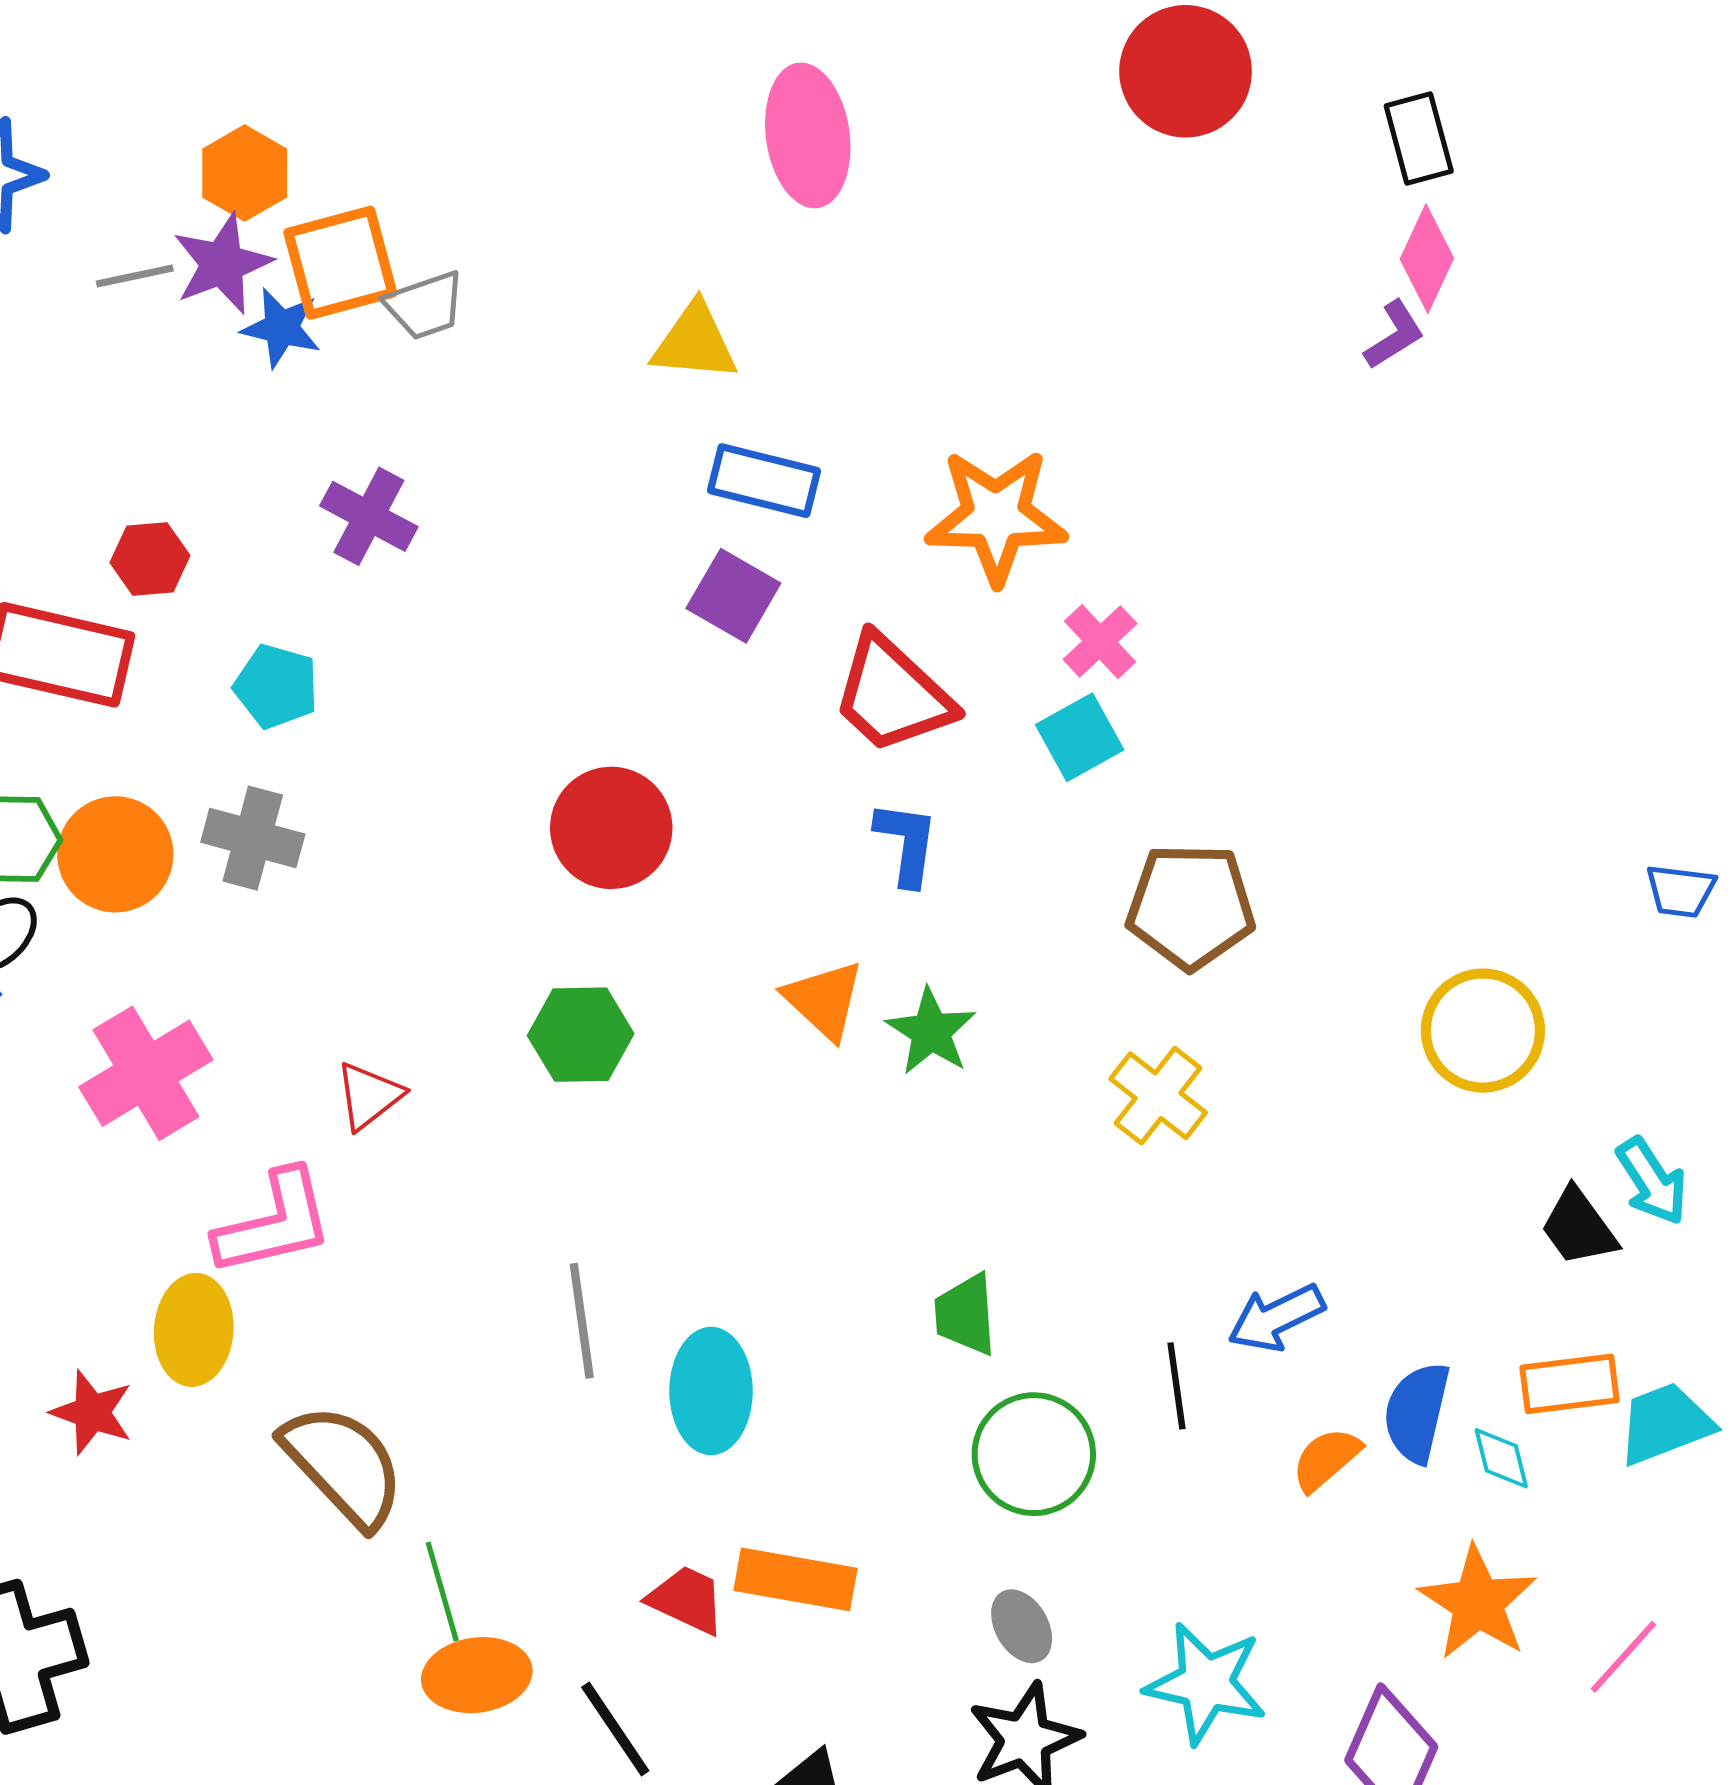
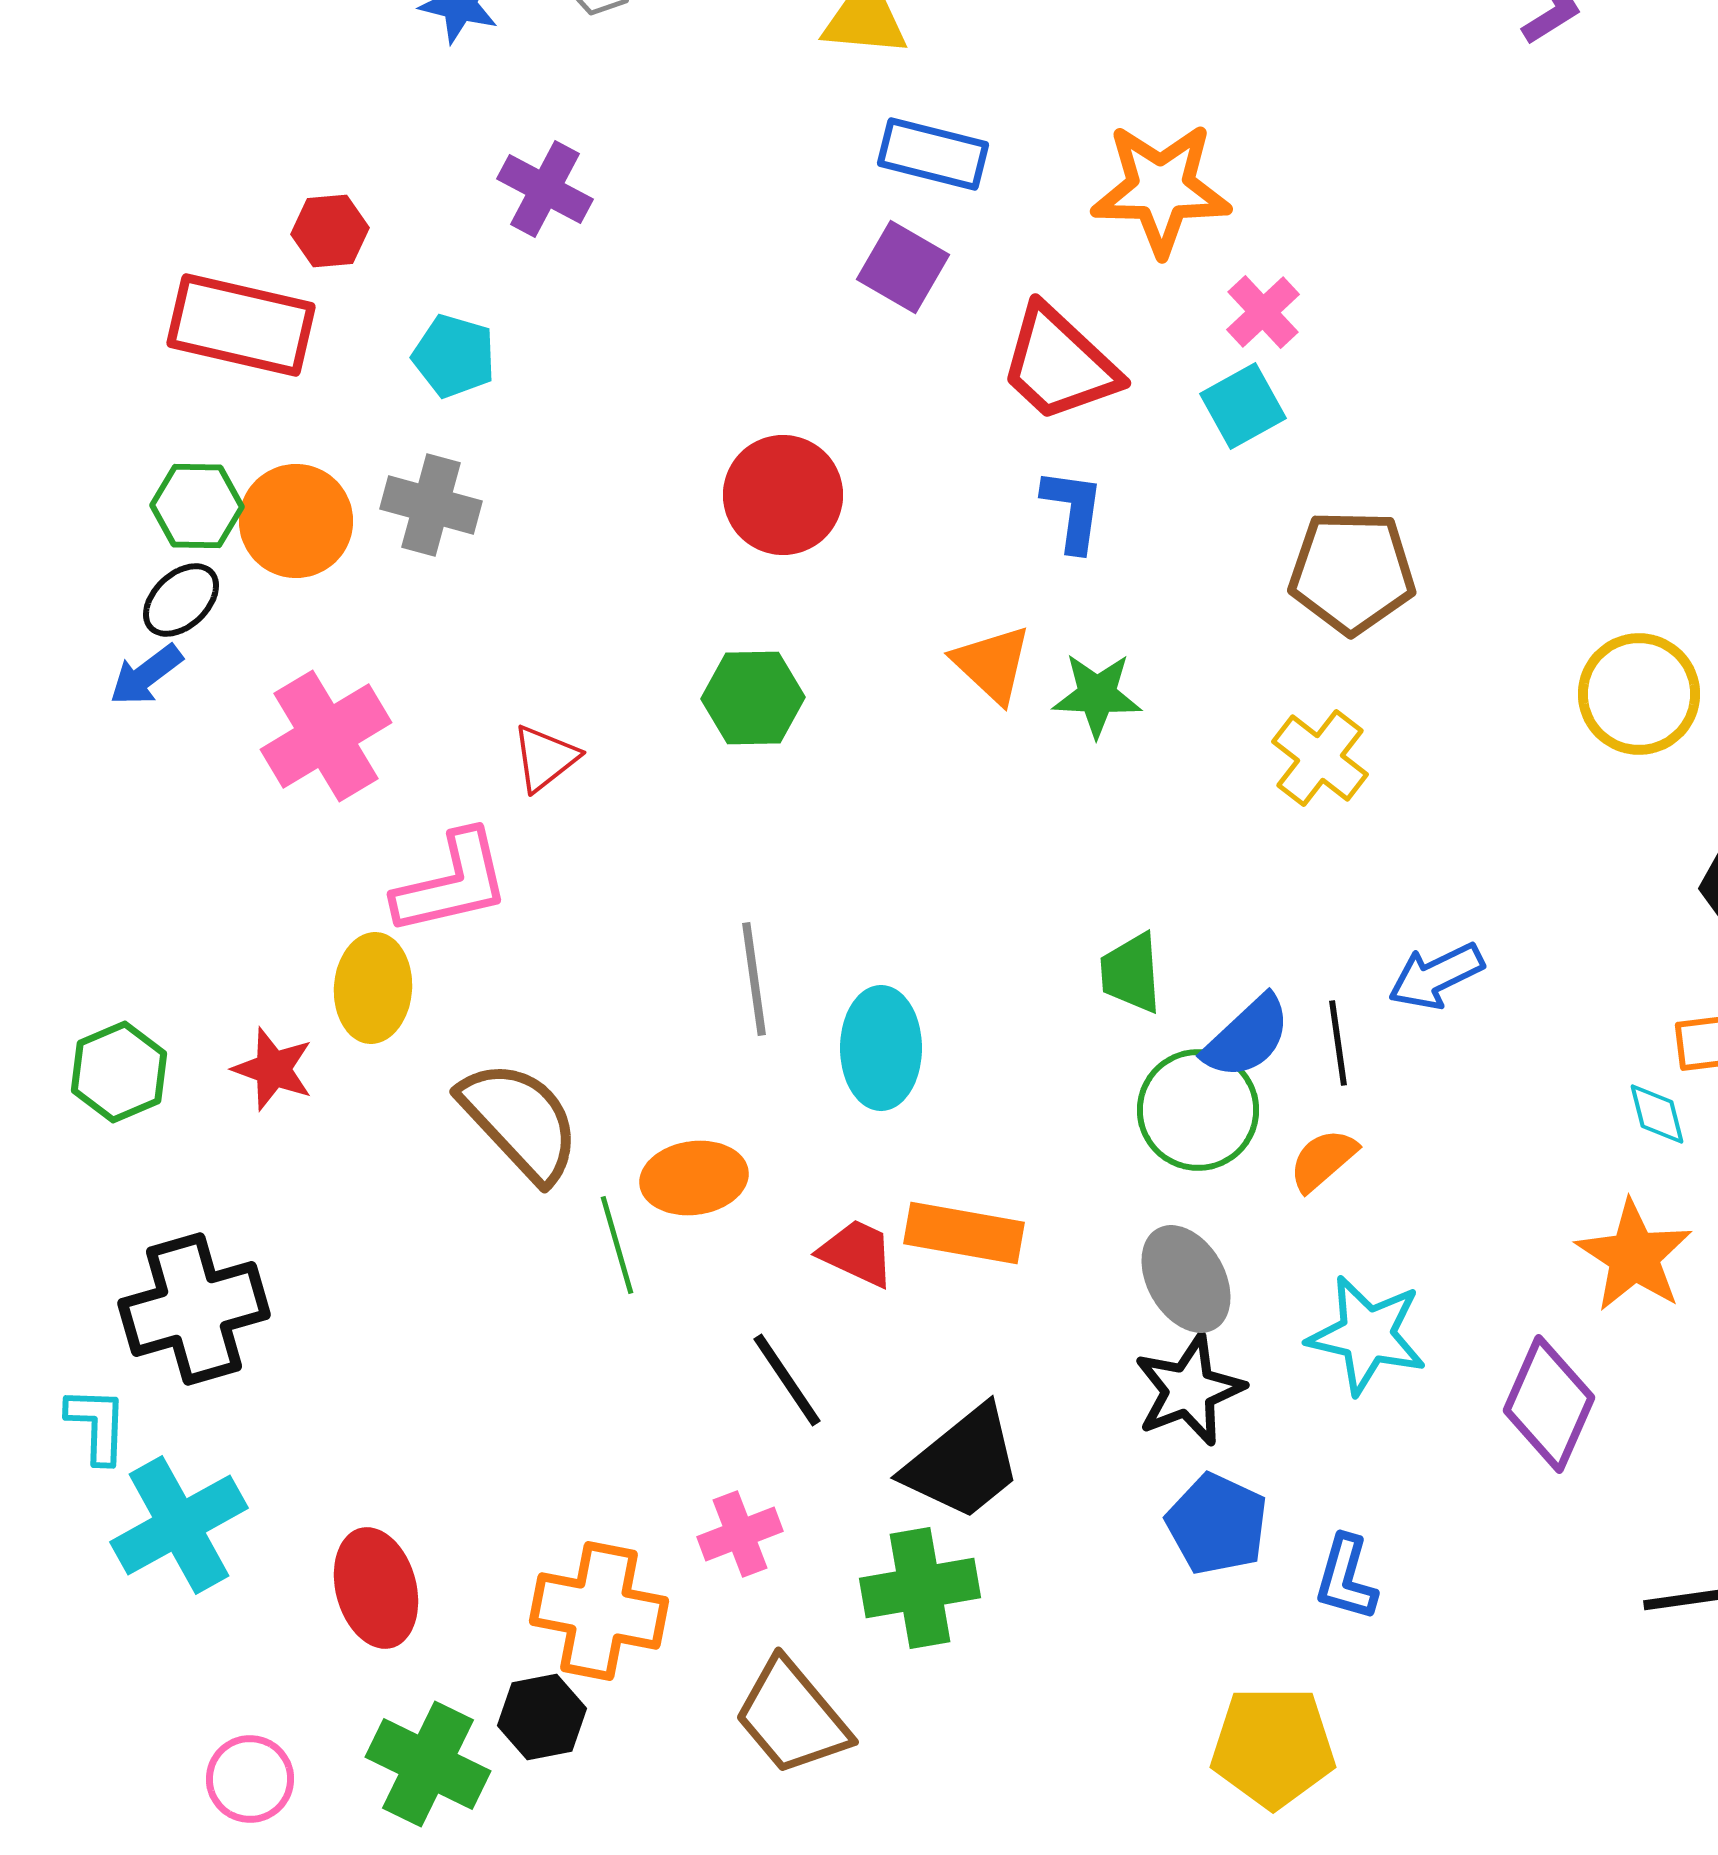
green star: (931, 1032) -> (1097, 695), turned -30
blue semicircle: (1417, 1412) -> (1247, 1037), moved, turned -146
orange semicircle: (1326, 1459) -> (1323, 1160), moved
gray ellipse: (1022, 1626) -> (1186, 1279), size x1.5
orange ellipse: (477, 1675) -> (694, 1178), moved

